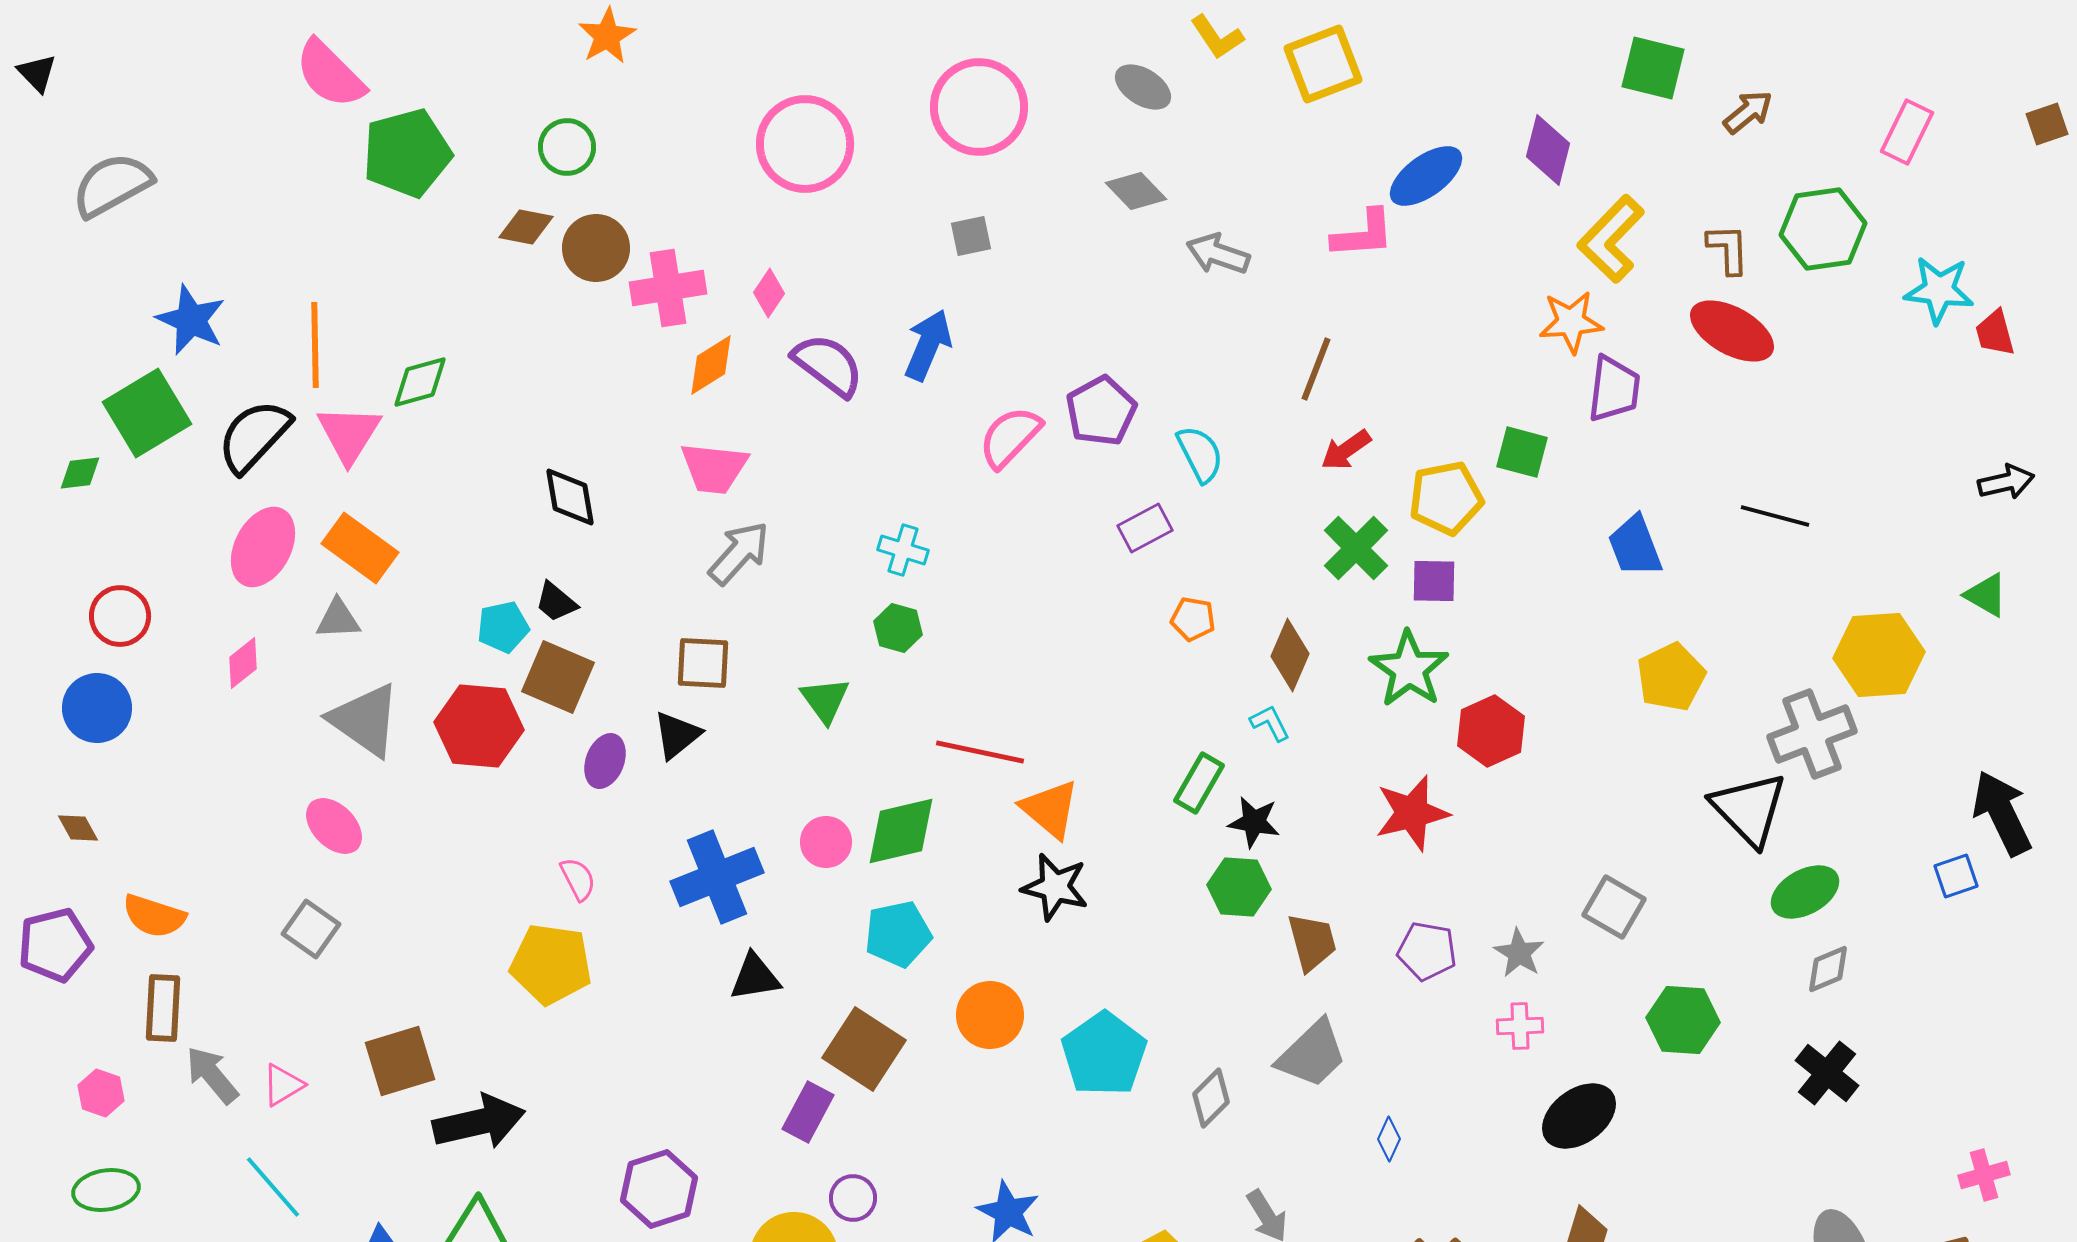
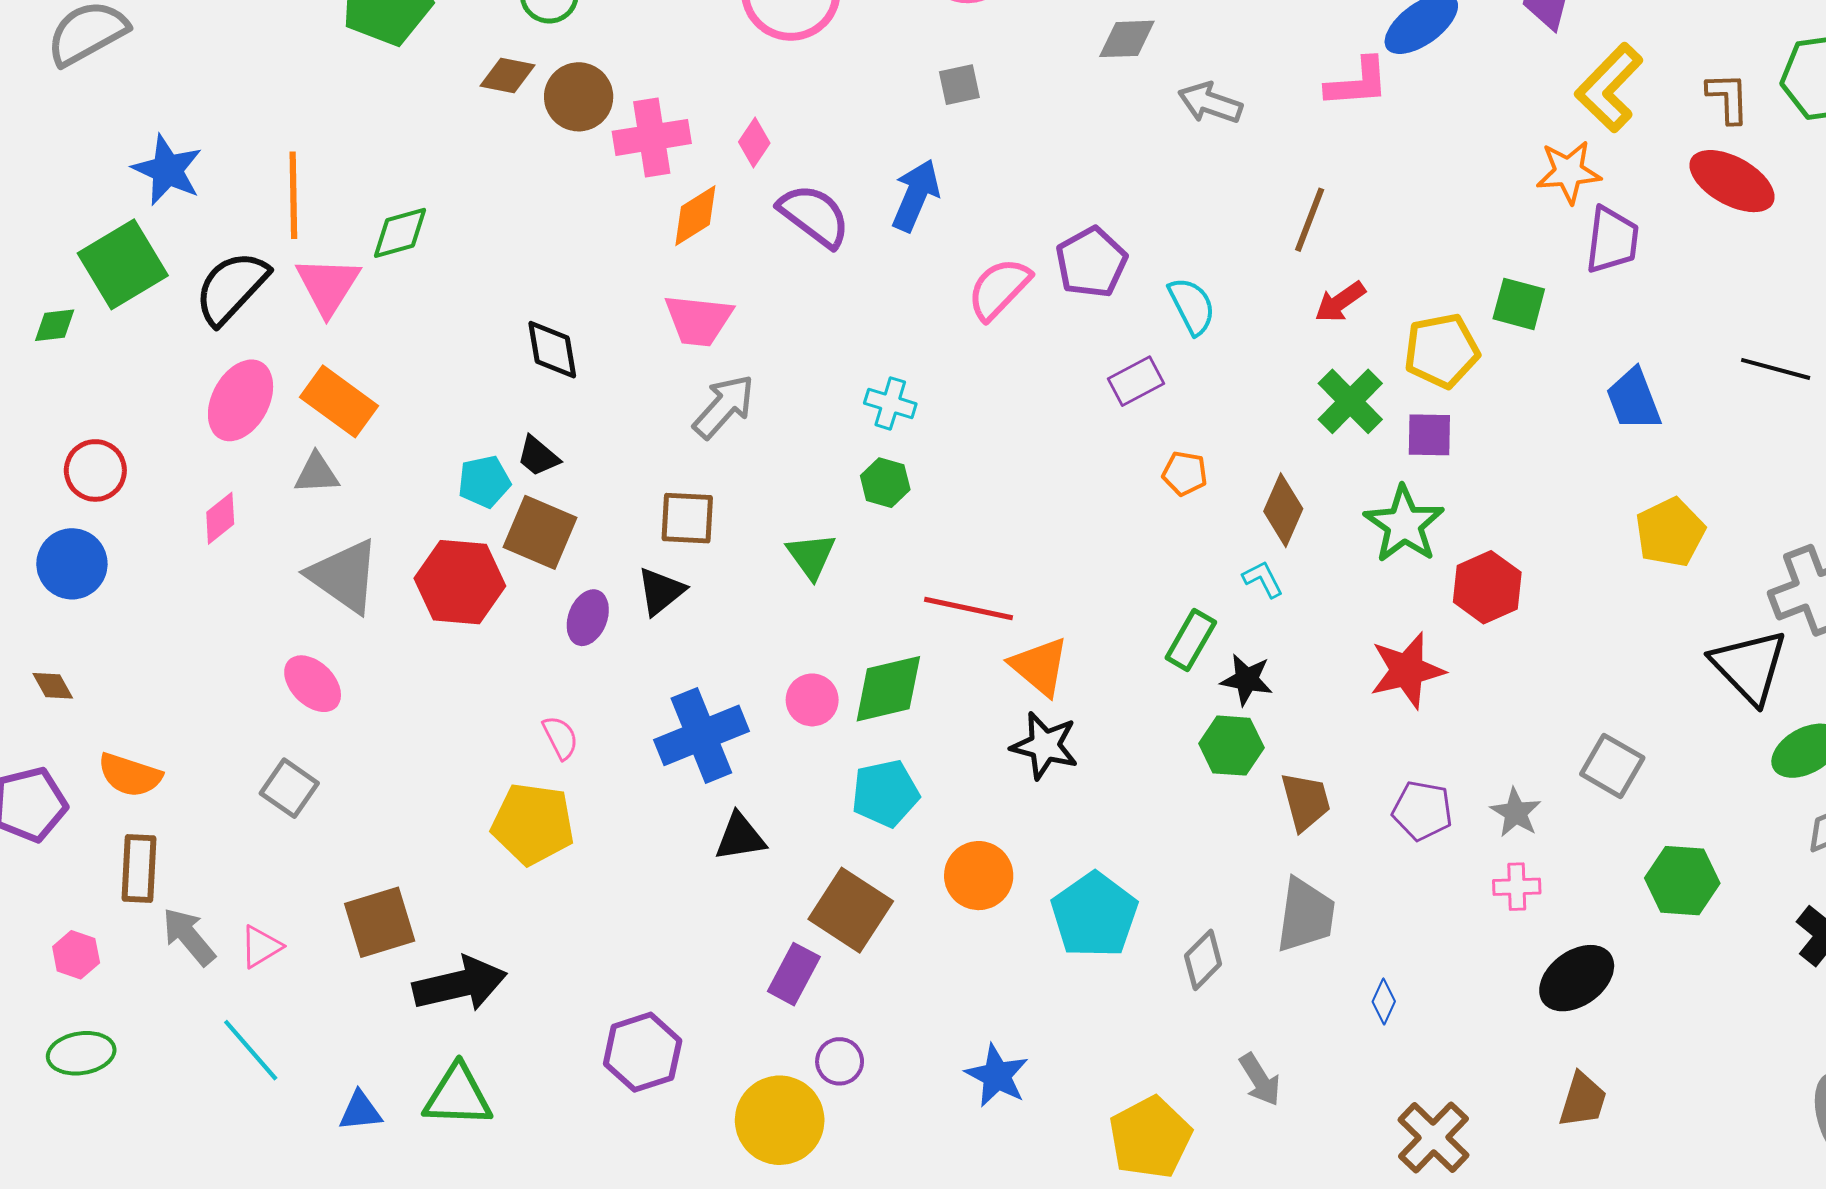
gray diamond: (1136, 191) -> (1127, 39), turned -48
gray trapezoid: (1312, 1054) -> (1306, 915), turned -38

